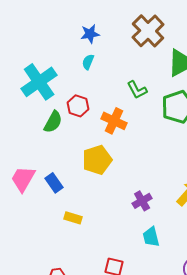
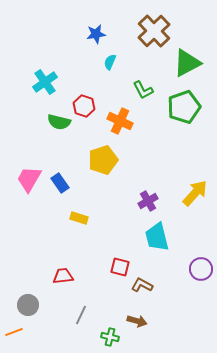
cyan semicircle: (88, 62) -> (110, 62), moved
cyan cross: (39, 82) -> (45, 82), size x0.7
green semicircle: (53, 122) -> (59, 122), turned 75
cyan trapezoid: (151, 237) -> (157, 237), size x1.4

